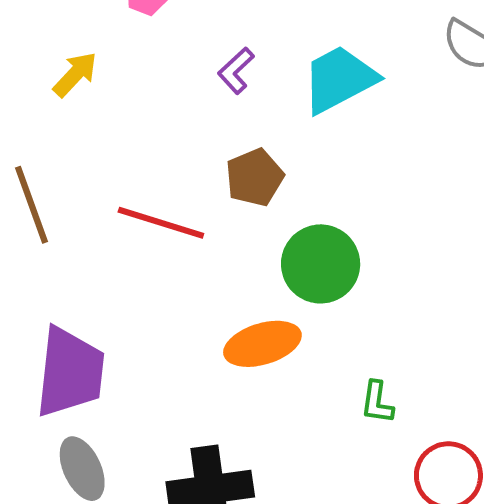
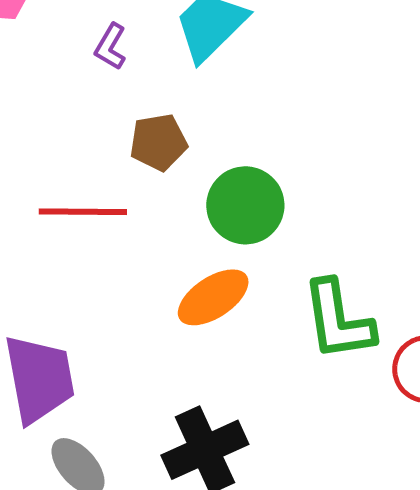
brown pentagon: (255, 177) -> (158, 142), turned 30
green L-shape: (377, 402) -> (338, 320), size x2.0

